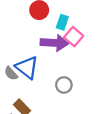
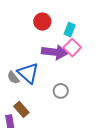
cyan rectangle: (62, 22) -> (70, 30), moved

